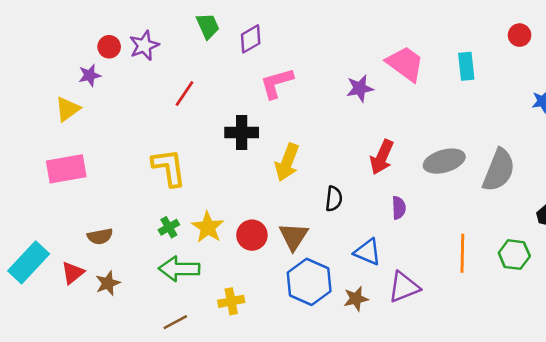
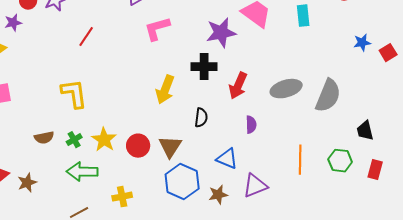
purple star: (360, 88) -> (221, 33), size x1.4
black cross: (242, 132) -> (204, 67), moved
brown semicircle: (100, 236) -> (44, 138), moved

